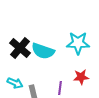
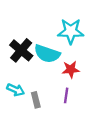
cyan star: (78, 43) -> (71, 31), moved
red star: (81, 77) -> (71, 70), moved

